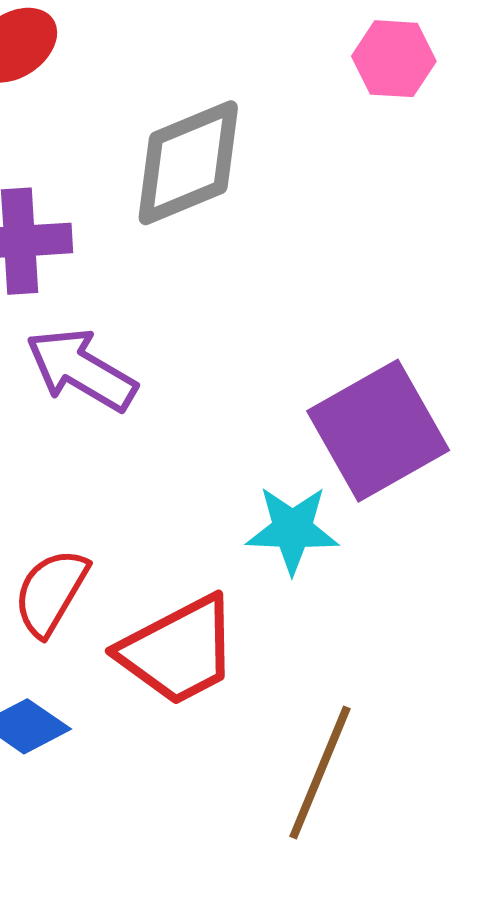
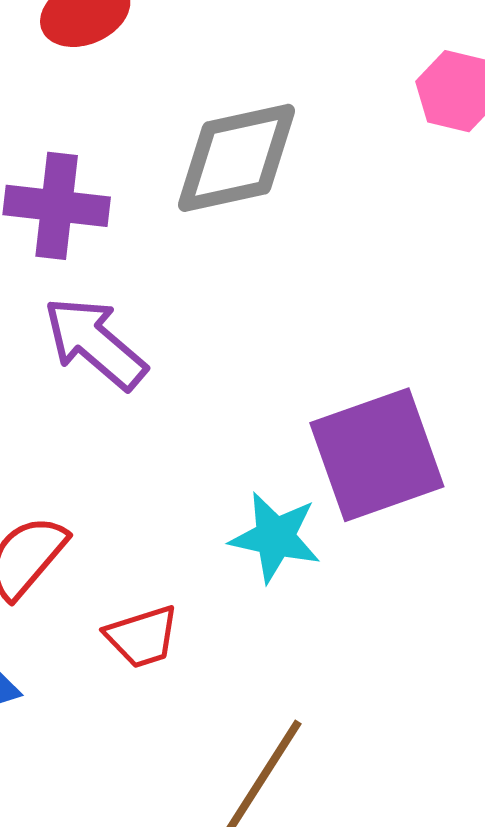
red trapezoid: (179, 651) -> (142, 637), size x0.6

